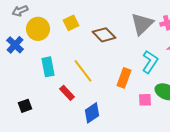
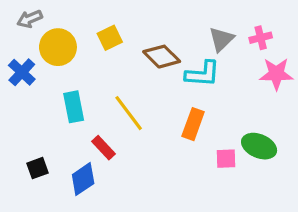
gray triangle: (142, 24) -> (221, 39), size x0.7
cyan L-shape: (150, 62) -> (202, 74), moved, turned 60
blue diamond: (92, 113) -> (83, 179), moved

